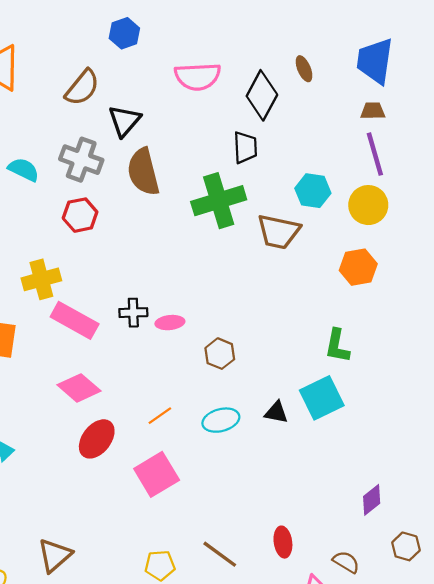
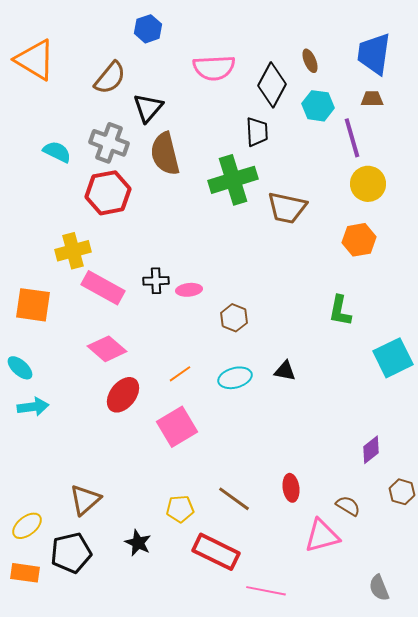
purple line: (375, 154) -> (352, 138), moved
cyan hexagon: (313, 191) -> (318, 106), moved
red hexagon: (80, 215) -> (108, 193), size x1.4
cyan square: (322, 398) -> (393, 358), moved

